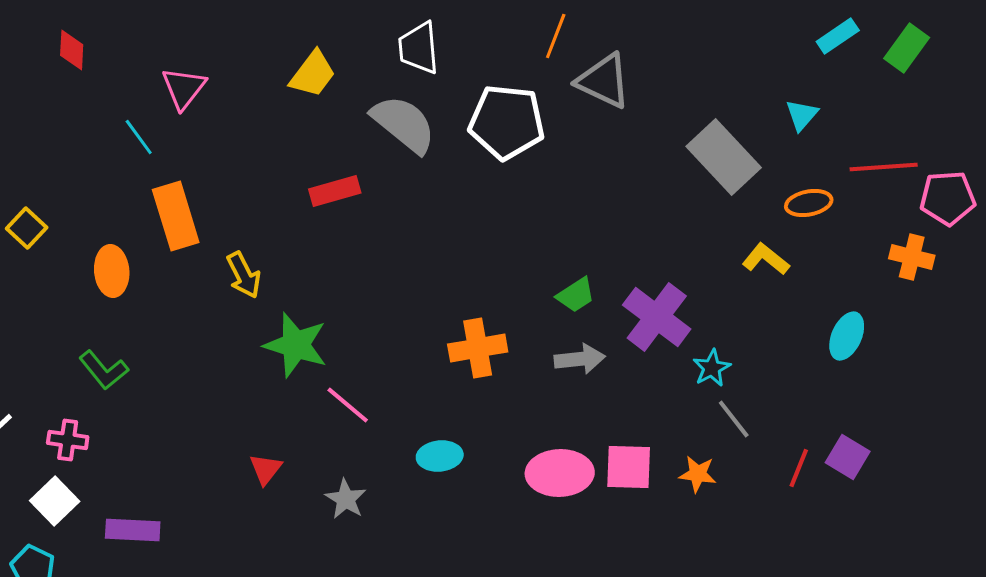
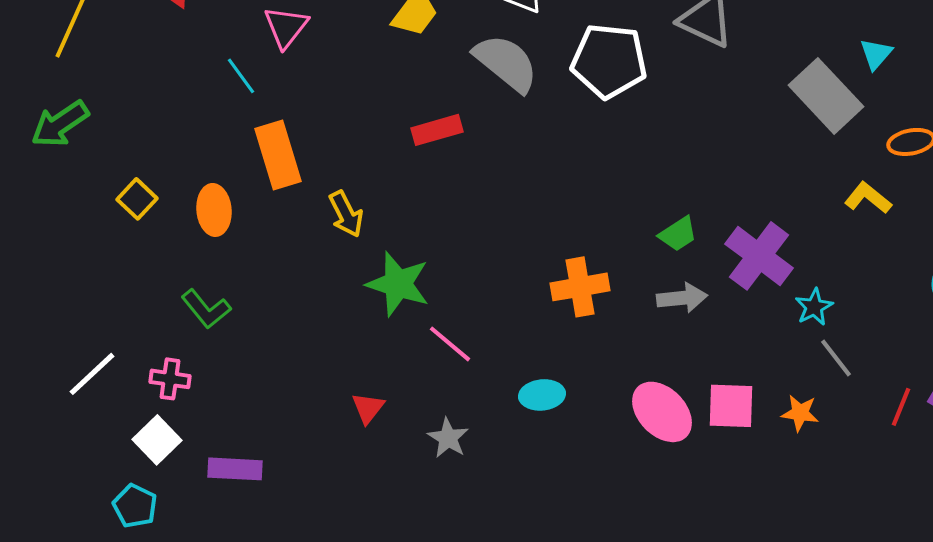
cyan triangle: (802, 115) -> (876, 54), moved
yellow square: (27, 228) -> (137, 199), moved
pink ellipse: (560, 473) -> (662, 412), turned 48

